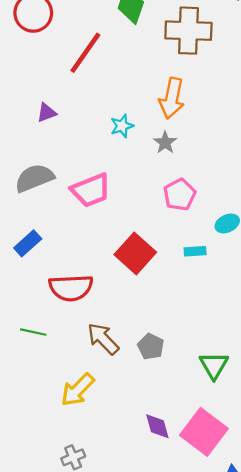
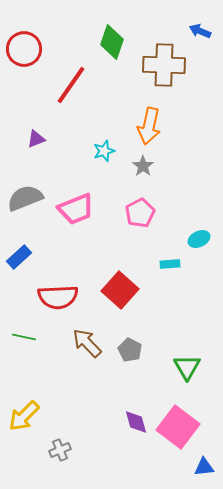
pink pentagon: (180, 195) -> (140, 213), moved
red square: (135, 253) -> (120, 290), moved
yellow arrow: (78, 390) -> (24, 416), moved

